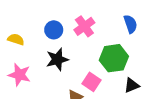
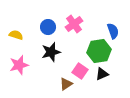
blue semicircle: (130, 24) -> (113, 31), moved
pink star: (19, 75) -> (19, 65), turned -30
black triangle: (132, 85) -> (102, 74), moved

